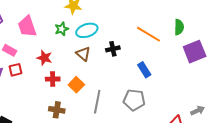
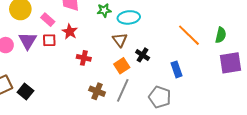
black cross: (113, 49) -> (143, 55), moved, turned 32
red star: (44, 58) -> (70, 32), moved
orange square: (76, 85) -> (122, 66), moved
brown cross: (57, 110) -> (97, 91), moved

